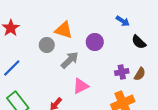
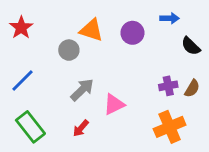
blue arrow: (123, 21) -> (170, 18), turned -32
purple circle: (95, 42) -> (132, 33), moved
gray arrow: (70, 60) -> (82, 90), moved

